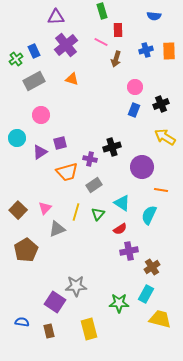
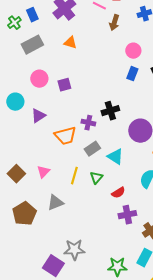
purple square: (60, 143) -> (64, 85), moved
cyan triangle: (122, 203) -> (115, 157), moved
gray triangle: (57, 229) -> (55, 203), moved

